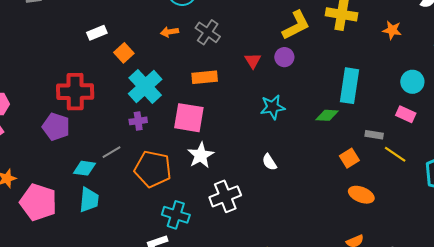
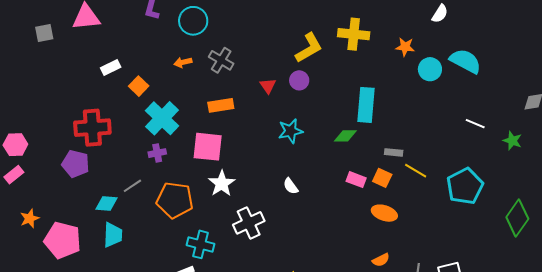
cyan circle: (412, 82) -> (430, 69), moved
pink rectangle: (406, 114) -> (356, 180), moved
orange square: (349, 158) -> (382, 178), moved, turned -30

